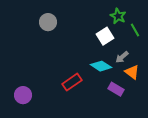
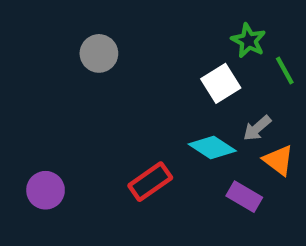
purple circle: (23, 95) -> (46, 190), moved

